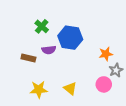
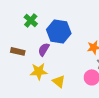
purple semicircle: (49, 50) -> (44, 49), moved, turned 128
yellow star: (39, 90) -> (39, 71), moved

